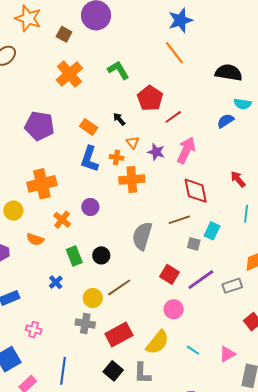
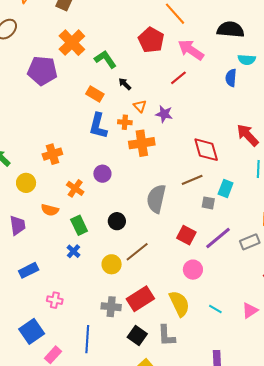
green L-shape: (118, 70) -> (105, 59), moved
red pentagon: (150, 98) -> (151, 40), moved
blue semicircle: (225, 121) -> (231, 78), turned -48
purple pentagon: (39, 126) -> (42, 71), moved
pink arrow: (186, 150) -> (191, 50), moved, turned -76
red arrow: (238, 179) -> (248, 135), size x1.4
orange cross: (42, 184) -> (52, 154), size x0.7
green rectangle: (74, 256) -> (79, 225), moved
gray cross: (85, 324) -> (111, 307), moved
yellow semicircle: (158, 342) -> (179, 304), turned -60

